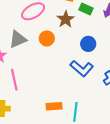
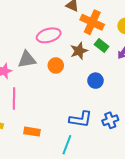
blue L-shape: (82, 68) -> (81, 119), moved, turned -45
orange rectangle: (54, 106) -> (32, 132), moved

